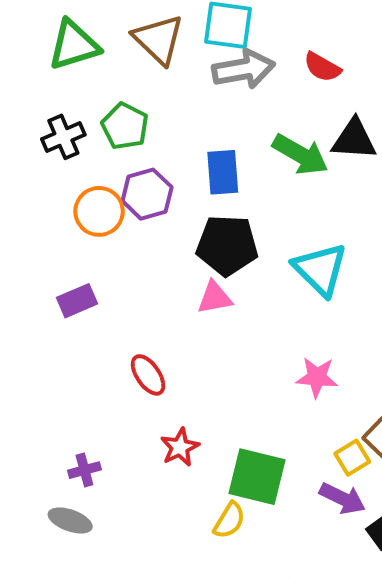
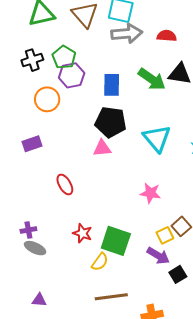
red semicircle: (322, 67) -> (167, 36), turned 150
purple hexagon: (147, 194) -> (72, 75), moved
red star: (180, 447) -> (82, 233), moved, turned -30
gray ellipse: (70, 520) -> (35, 248), moved

